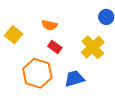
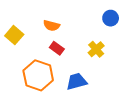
yellow cross: (93, 47) -> (96, 49), size x0.7

